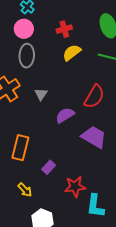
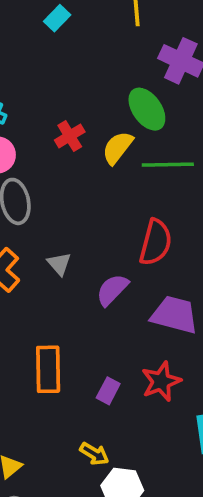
yellow semicircle: (72, 52) -> (118, 148), moved
red star: (75, 187) -> (161, 381), moved
yellow arrow: (25, 190) -> (94, 454), moved

